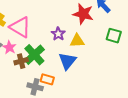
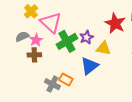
green cross: (34, 55) -> (67, 41), moved
brown cross: (21, 61) -> (34, 55), moved

